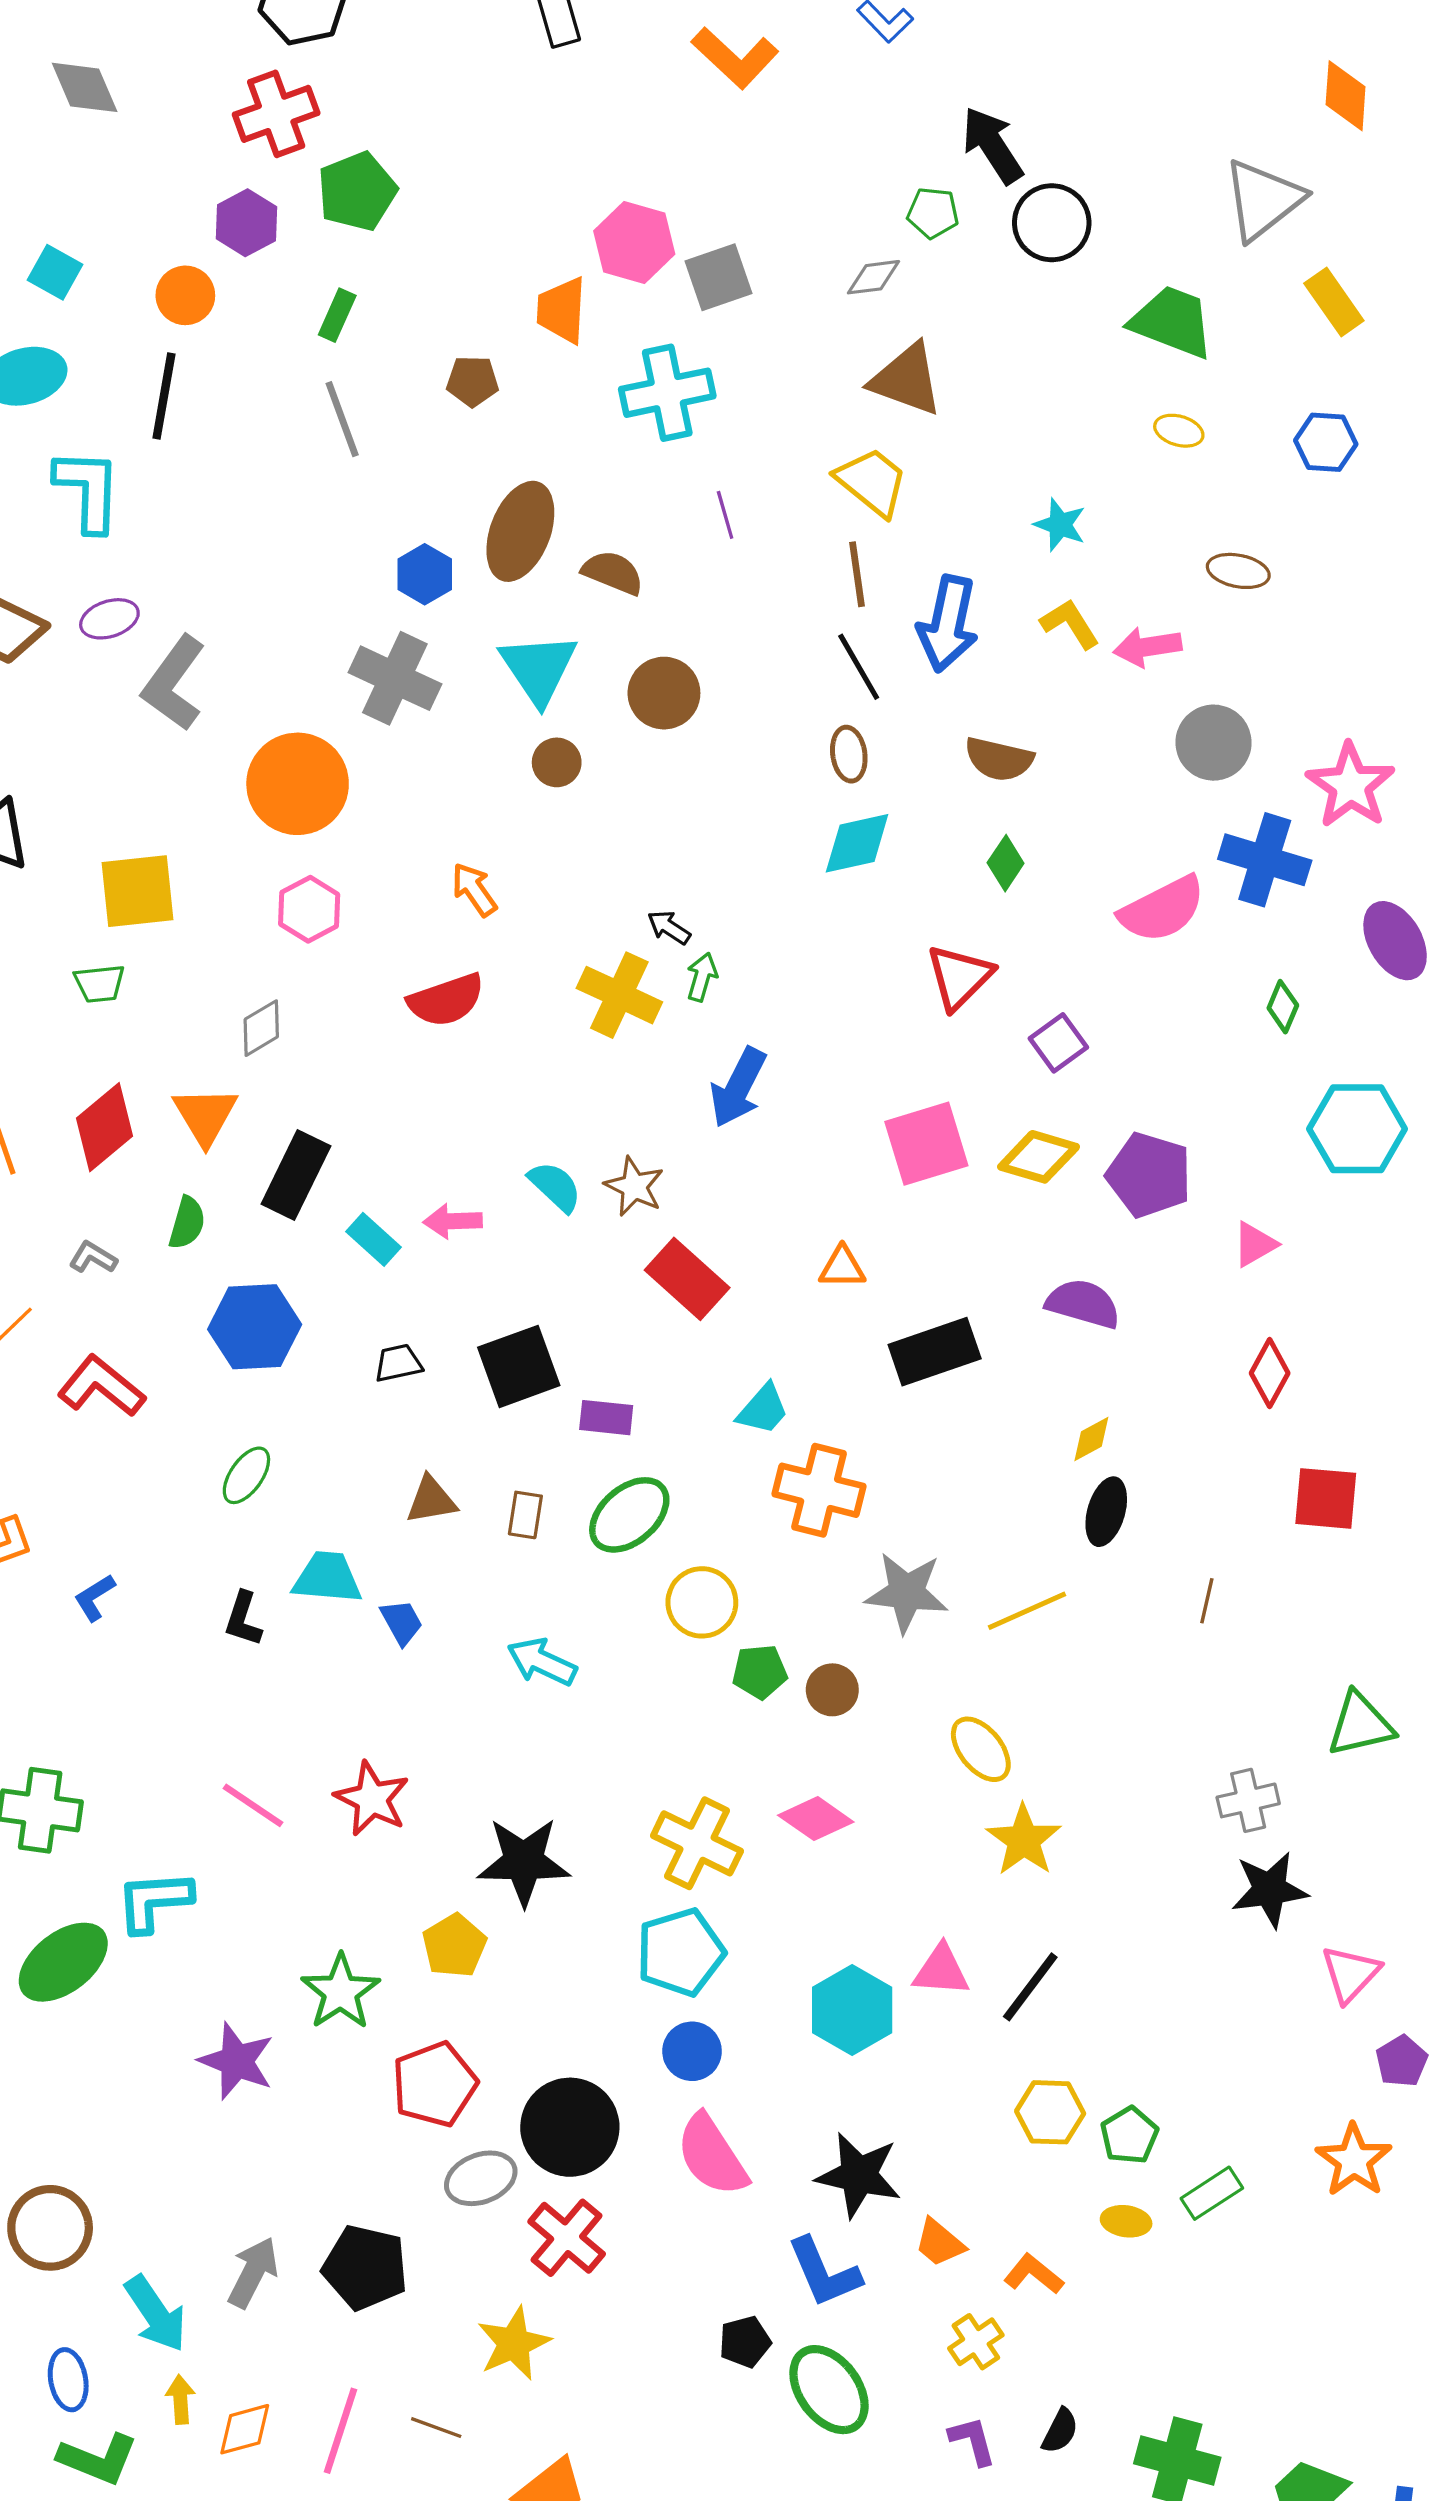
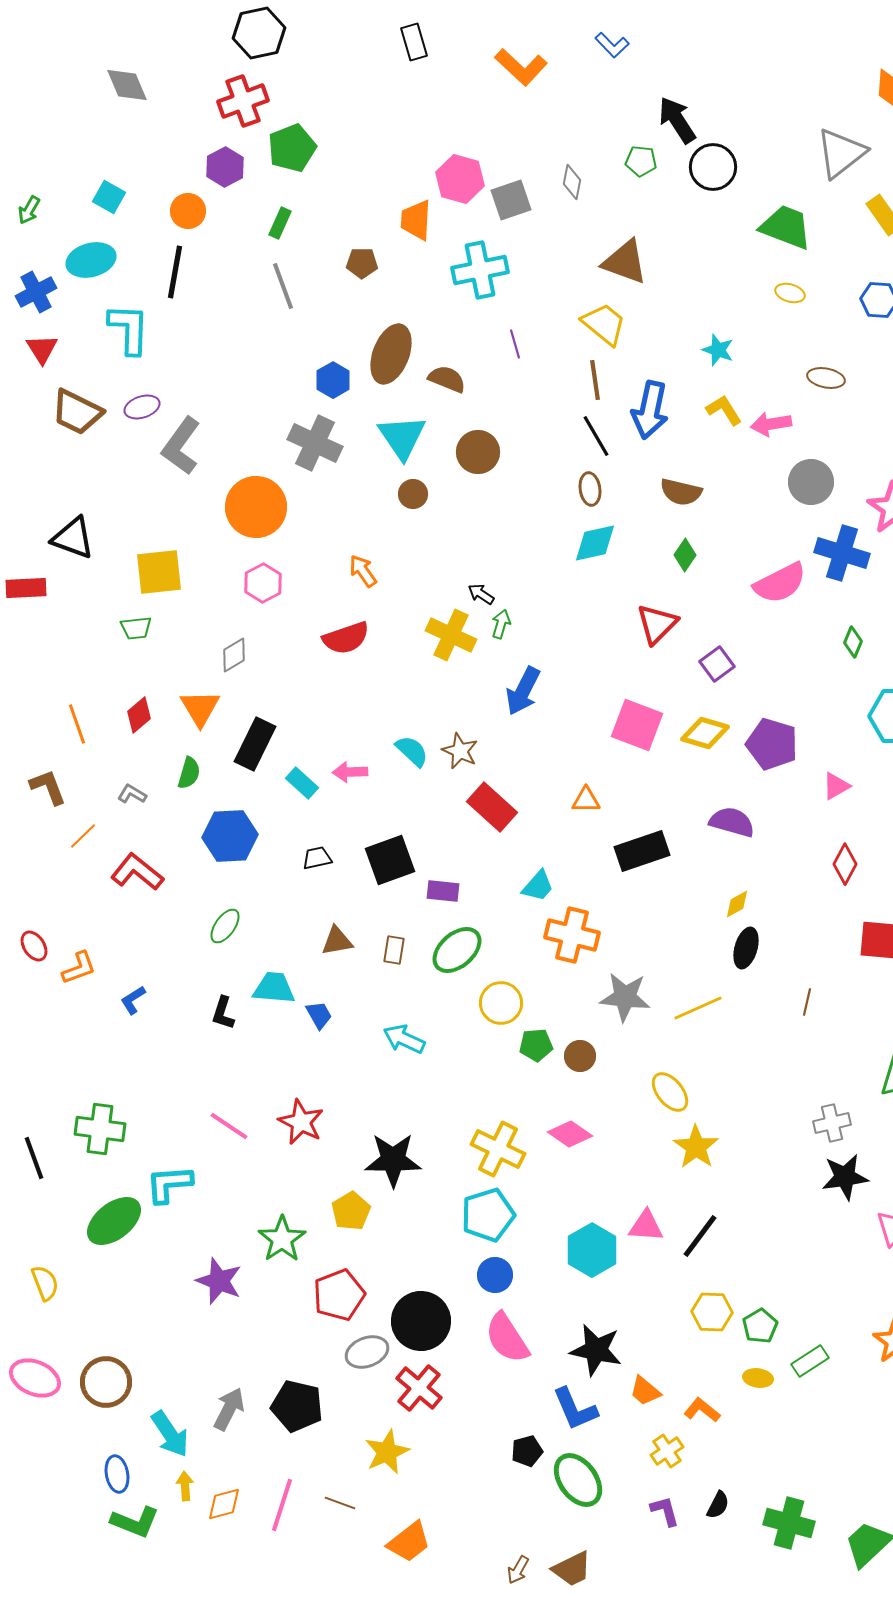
gray diamond: (874, 277) -> (572, 182), moved, turned -72
red diamond: (105, 1127) -> (139, 715), size x0.7
pink square: (926, 1144) -> (637, 725), turned 38

